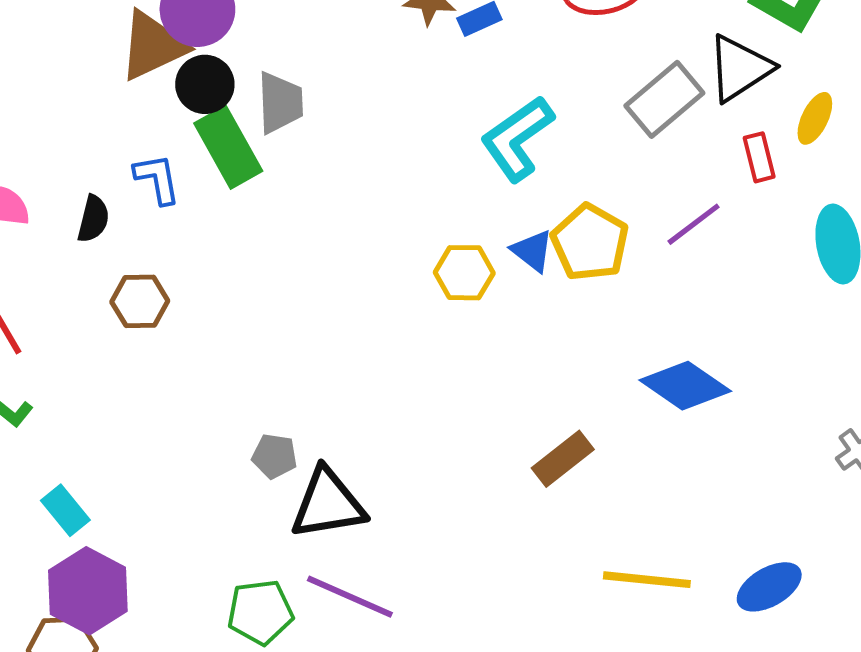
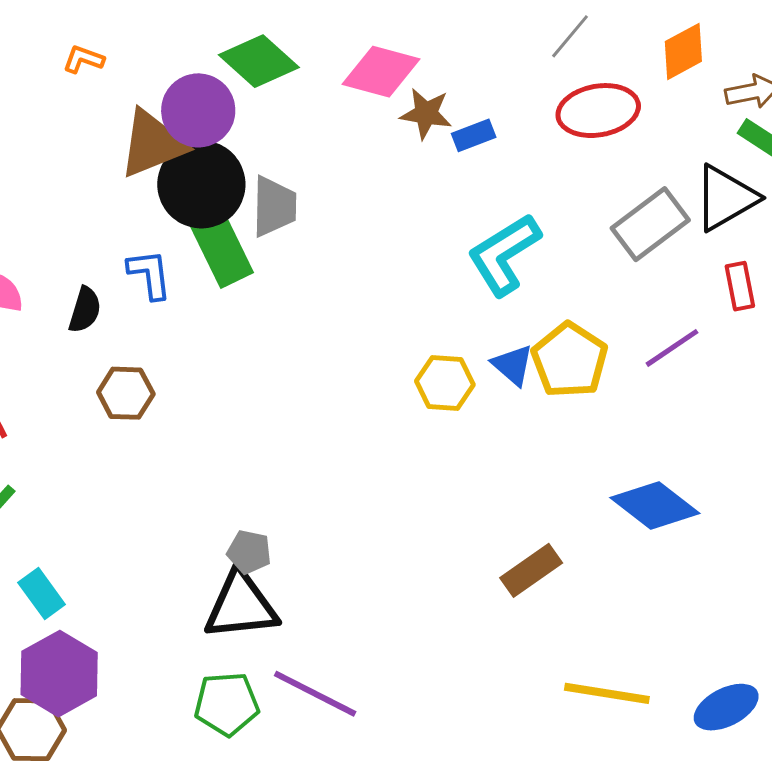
black circle: (205, 84) -> (201, 184), size x1.5
black triangle: (328, 504) -> (241, 606), moved

